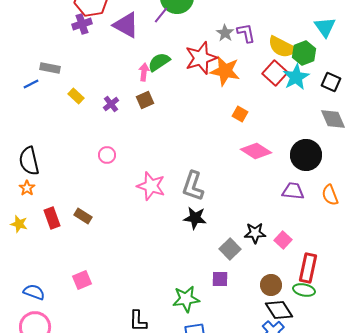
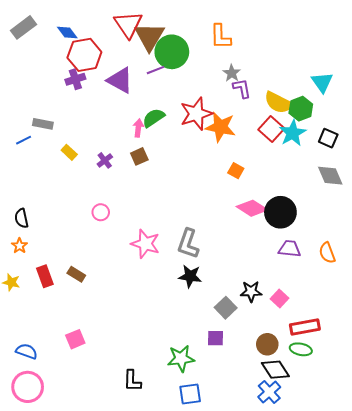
purple line: (161, 15) -> (156, 70), turned 30
gray star: (225, 33) -> (232, 73), moved
black circle: (306, 155) -> (280, 212), moved
black semicircle: (29, 161) -> (22, 218), size x0.7
red rectangle: (308, 268) -> (305, 327), turned 68

